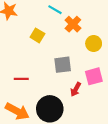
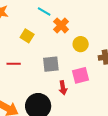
red line: (21, 79) -> (14, 64), moved
red arrow: (76, 89) -> (63, 88), turned -40

